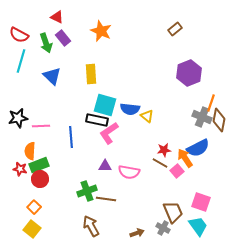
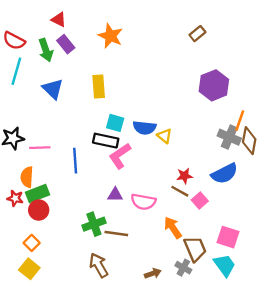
cyan square: (105, 105) -> (115, 123), size x0.7
orange arrow: (185, 158) -> (173, 228), moved

